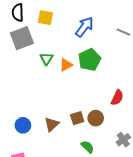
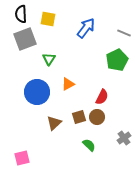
green pentagon: (90, 60) -> (117, 60), moved
orange triangle: (66, 65) -> (68, 84), moved
red semicircle: (117, 98) -> (102, 97), moved
blue circle: (23, 125) -> (37, 92), moved, size x1.6

